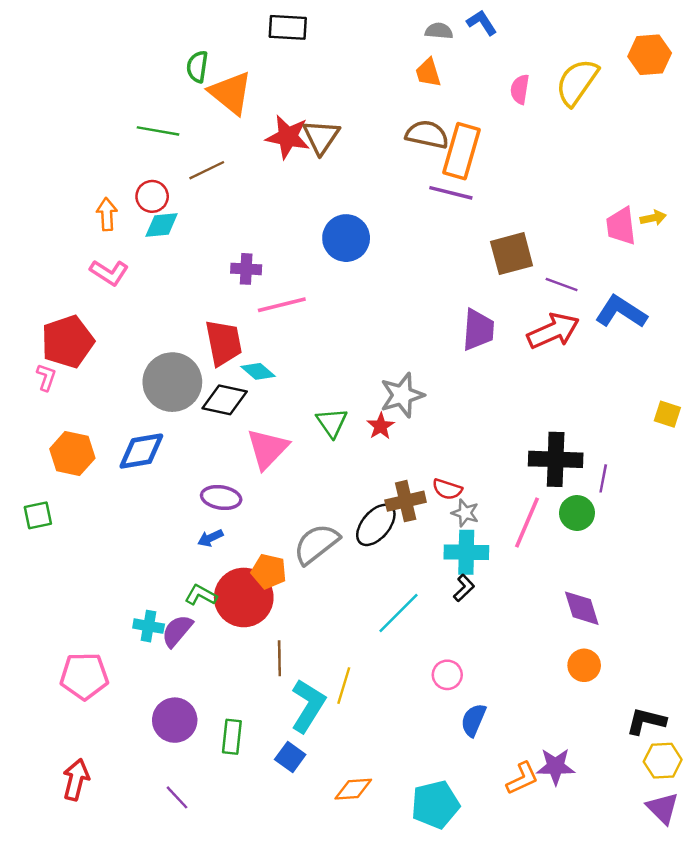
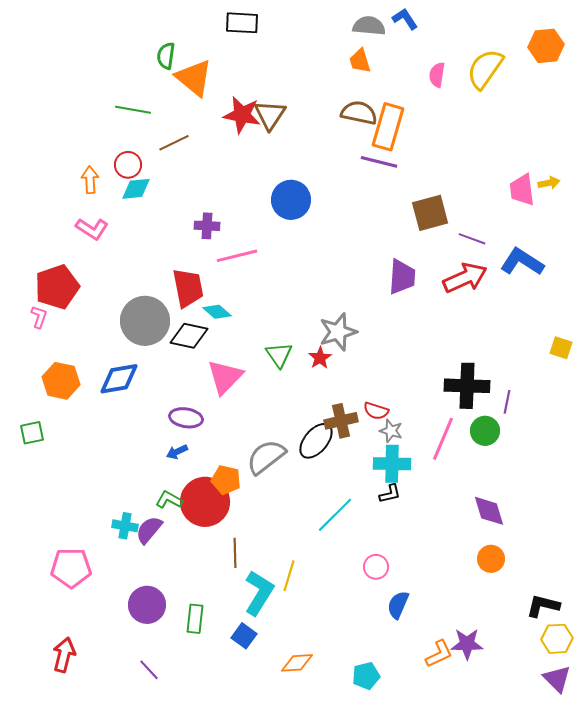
gray semicircle: (439, 31) -> (369, 26), size x1.4
black L-shape: (464, 588) -> (390, 494), turned 30
cyan pentagon: (435, 805) -> (366, 676), size x0.7

